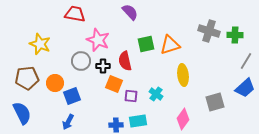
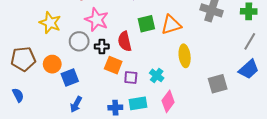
green cross: (235, 35) -> (249, 11), moved
yellow star: (40, 44) -> (50, 23), moved
blue semicircle: (22, 113) -> (18, 95), size x0.6
pink diamond: (183, 119) -> (168, 101), moved
blue arrow: (68, 122) -> (76, 104), moved

